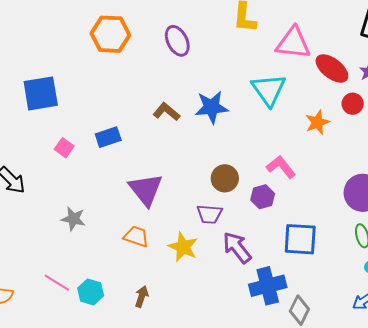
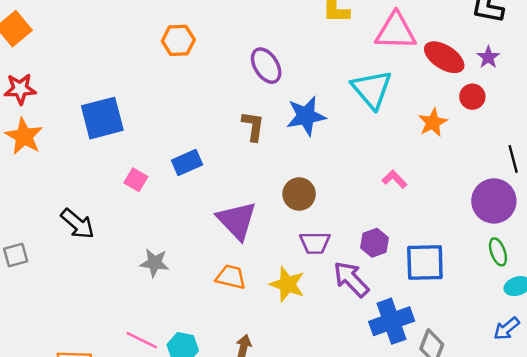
orange hexagon: (110, 34) -> (178, 40), size x0.7
purple ellipse: (177, 41) -> (266, 66), moved
brown L-shape: (167, 112) -> (253, 126), turned 64
pink L-shape: (281, 167) -> (394, 179), size x0.7
brown circle: (225, 178) -> (299, 194), moved
purple hexagon: (263, 197) -> (375, 243), moved

